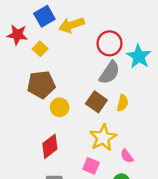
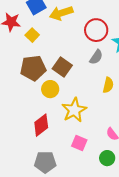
gray semicircle: (109, 73) -> (96, 57), size x0.7
brown square: (96, 102) -> (62, 67), moved
yellow star: (103, 138) -> (74, 110), moved

